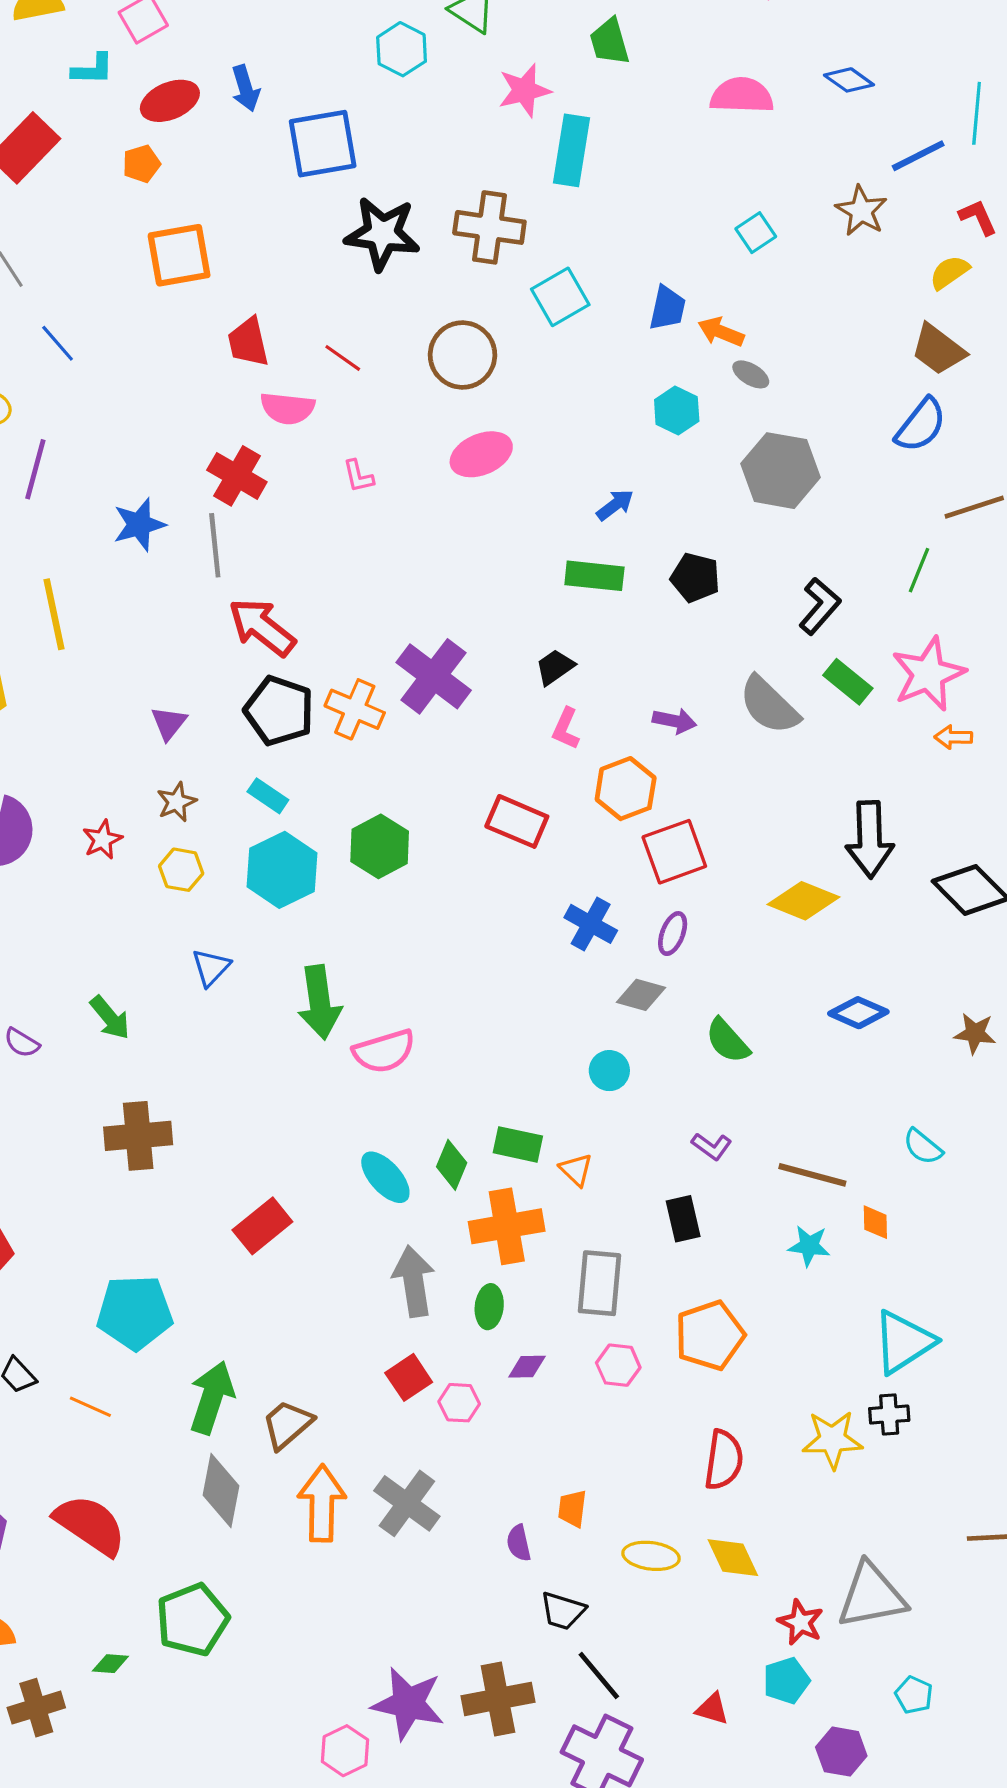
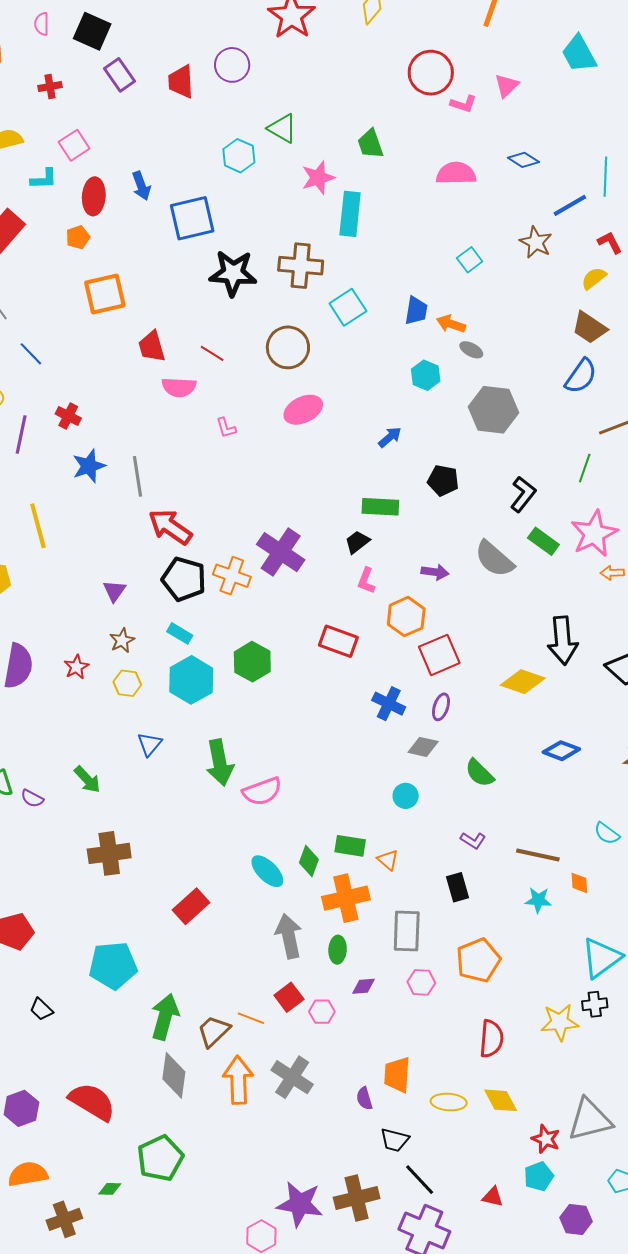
red ellipse: (170, 101) -> (94, 196), turned -60
red cross: (237, 476) -> (68, 416), moved, size x0.7
green rectangle: (594, 576) -> (380, 507), moved
orange line: (90, 1407) -> (251, 1018), moved
orange trapezoid: (572, 1508) -> (397, 1075), size x1.5

